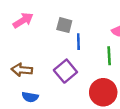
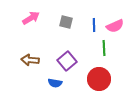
blue line: (78, 42) -> (94, 25), moved
blue semicircle: (30, 97) -> (55, 83), moved

